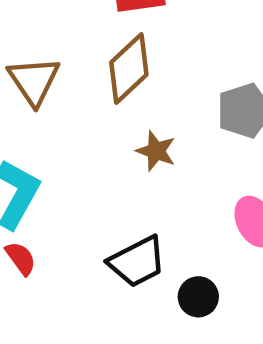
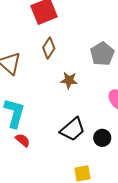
brown diamond: (129, 68) -> (49, 48), size x0.7

